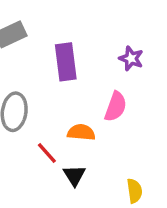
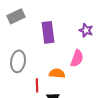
red line: (47, 153) -> (37, 85), turned 40

